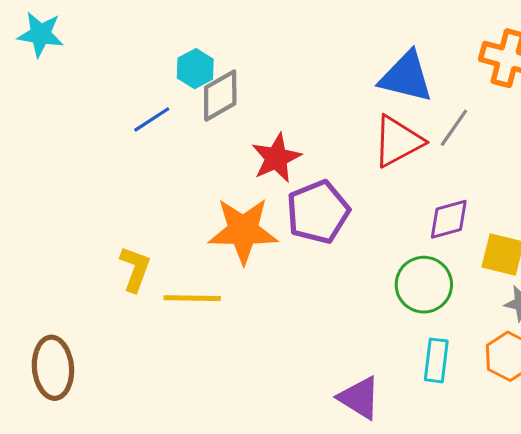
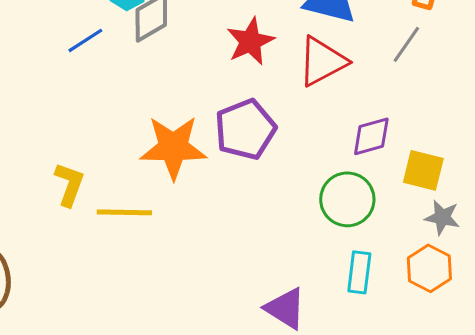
gray line: (454, 128) -> (406, 44), moved
red star: (276, 158) -> (250, 41), moved

